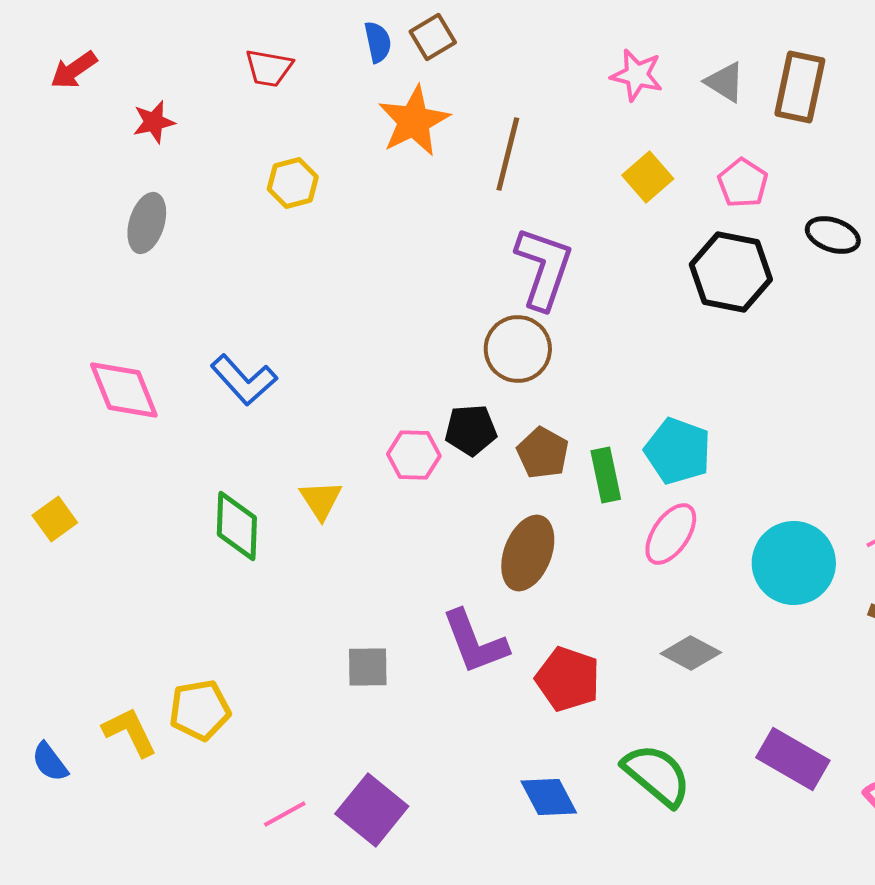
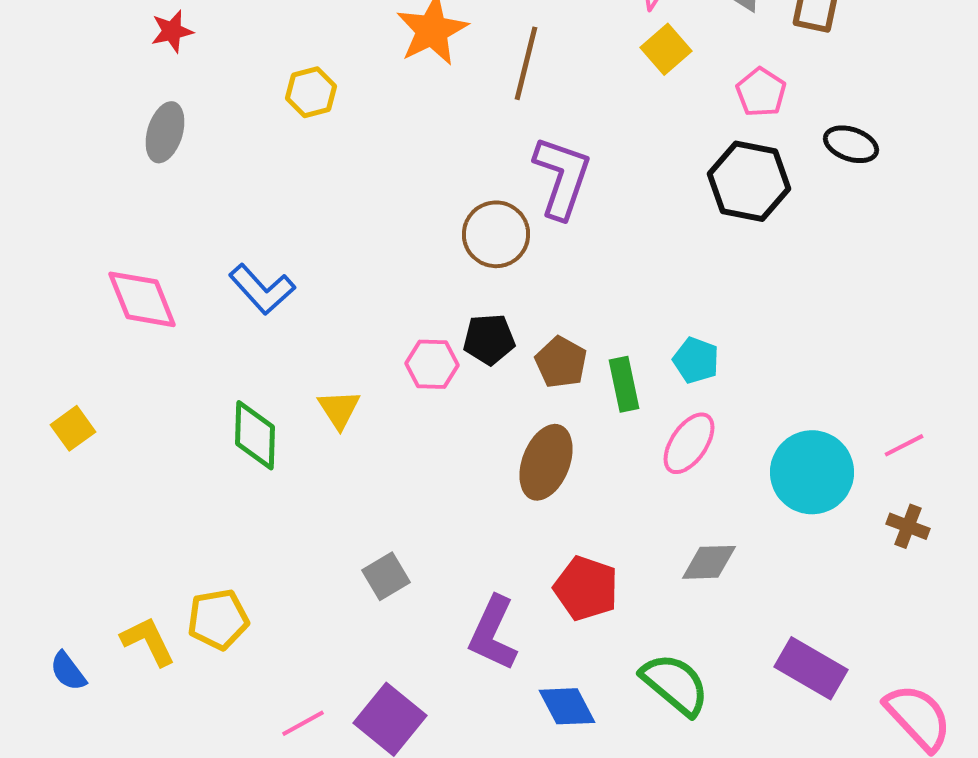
yellow square: (648, 177) -> (666, 49), moved
brown circle: (518, 349) -> (496, 234), moved
cyan pentagon: (678, 451) -> (696, 360), size x0.7
purple L-shape: (475, 642) -> (493, 633), moved, turned 46
gray diamond: (691, 653) -> (709, 562), turned -30
gray square: (368, 667) -> (386, 576), turned -30

